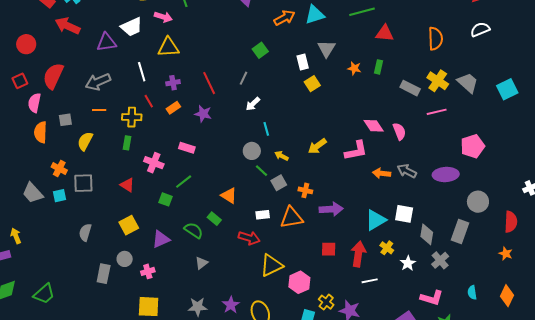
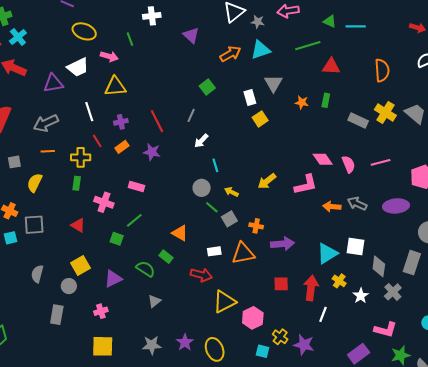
pink line: (437, 112) -> (381, 162), moved
gray circle: (125, 259) -> (69, 286), moved
white line: (370, 281) -> (323, 314), turned -56

